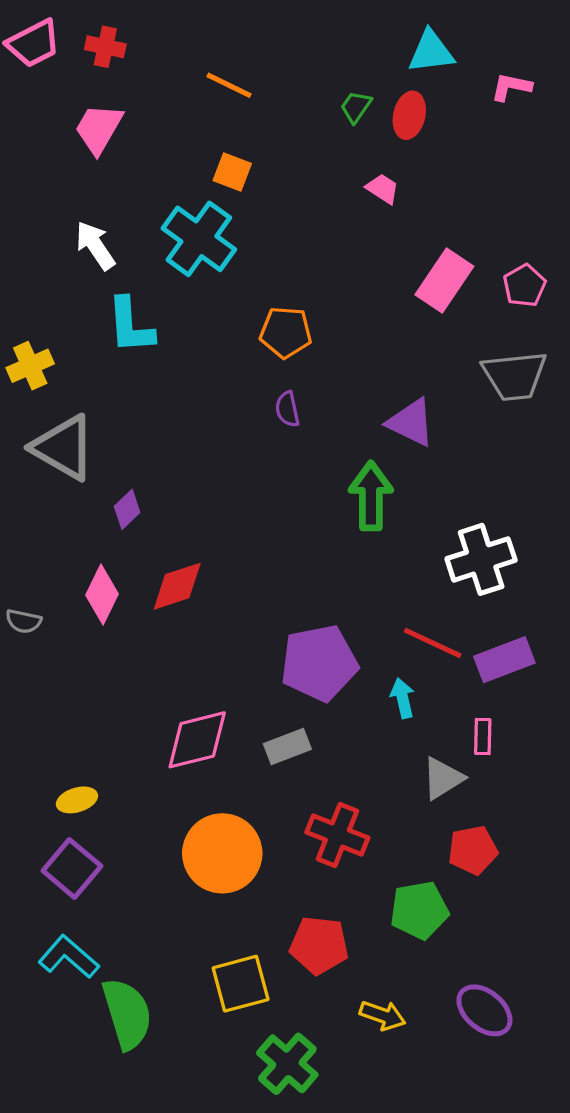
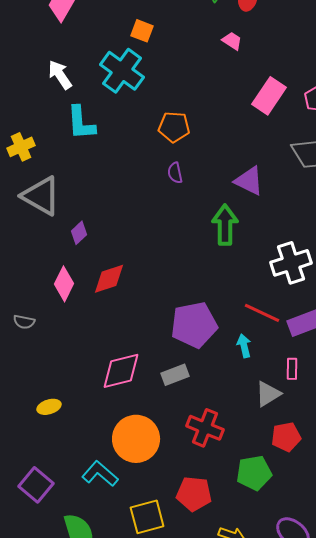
gray semicircle: (24, 621) -> (24, 322), moved
purple square: (72, 868) -> (36, 485), moved
cyan L-shape: (69, 957) -> (100, 474), moved

